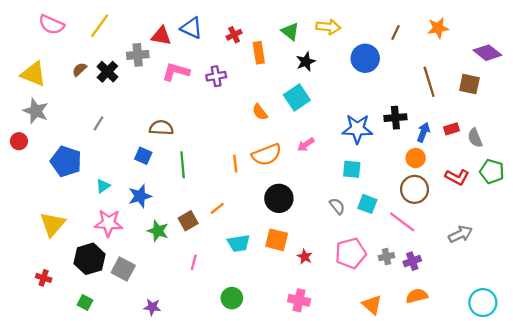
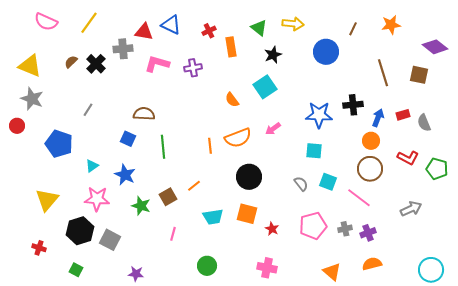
green pentagon: (492, 171) -> (437, 169), moved
blue star: (140, 196) -> (125, 175), turned -30

